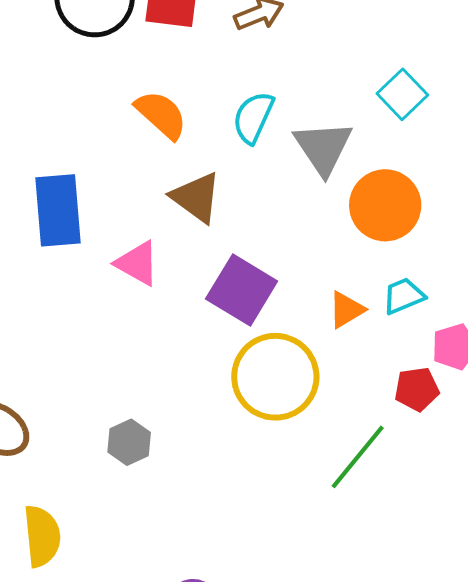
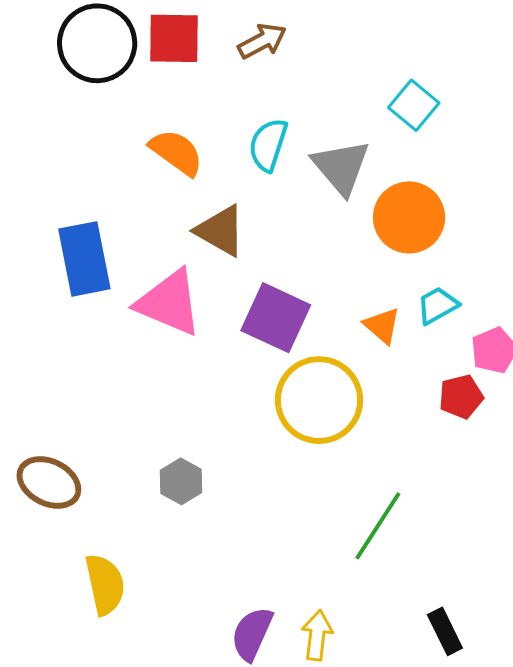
pink triangle: (137, 263) -> (169, 303), size x1.5
orange triangle: (346, 310) -> (382, 326), turned -42
green line: (358, 457) -> (378, 526), moved

